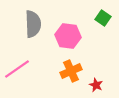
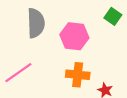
orange cross: (71, 71) -> (78, 75), turned 30

